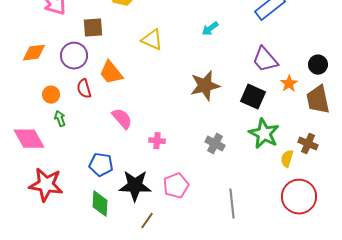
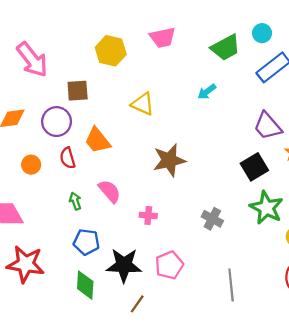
brown star: (205, 86) -> (169, 160), moved
black square: (253, 97) -> (254, 167), turned 35
green arrow: (60, 119) -> (75, 201), moved

